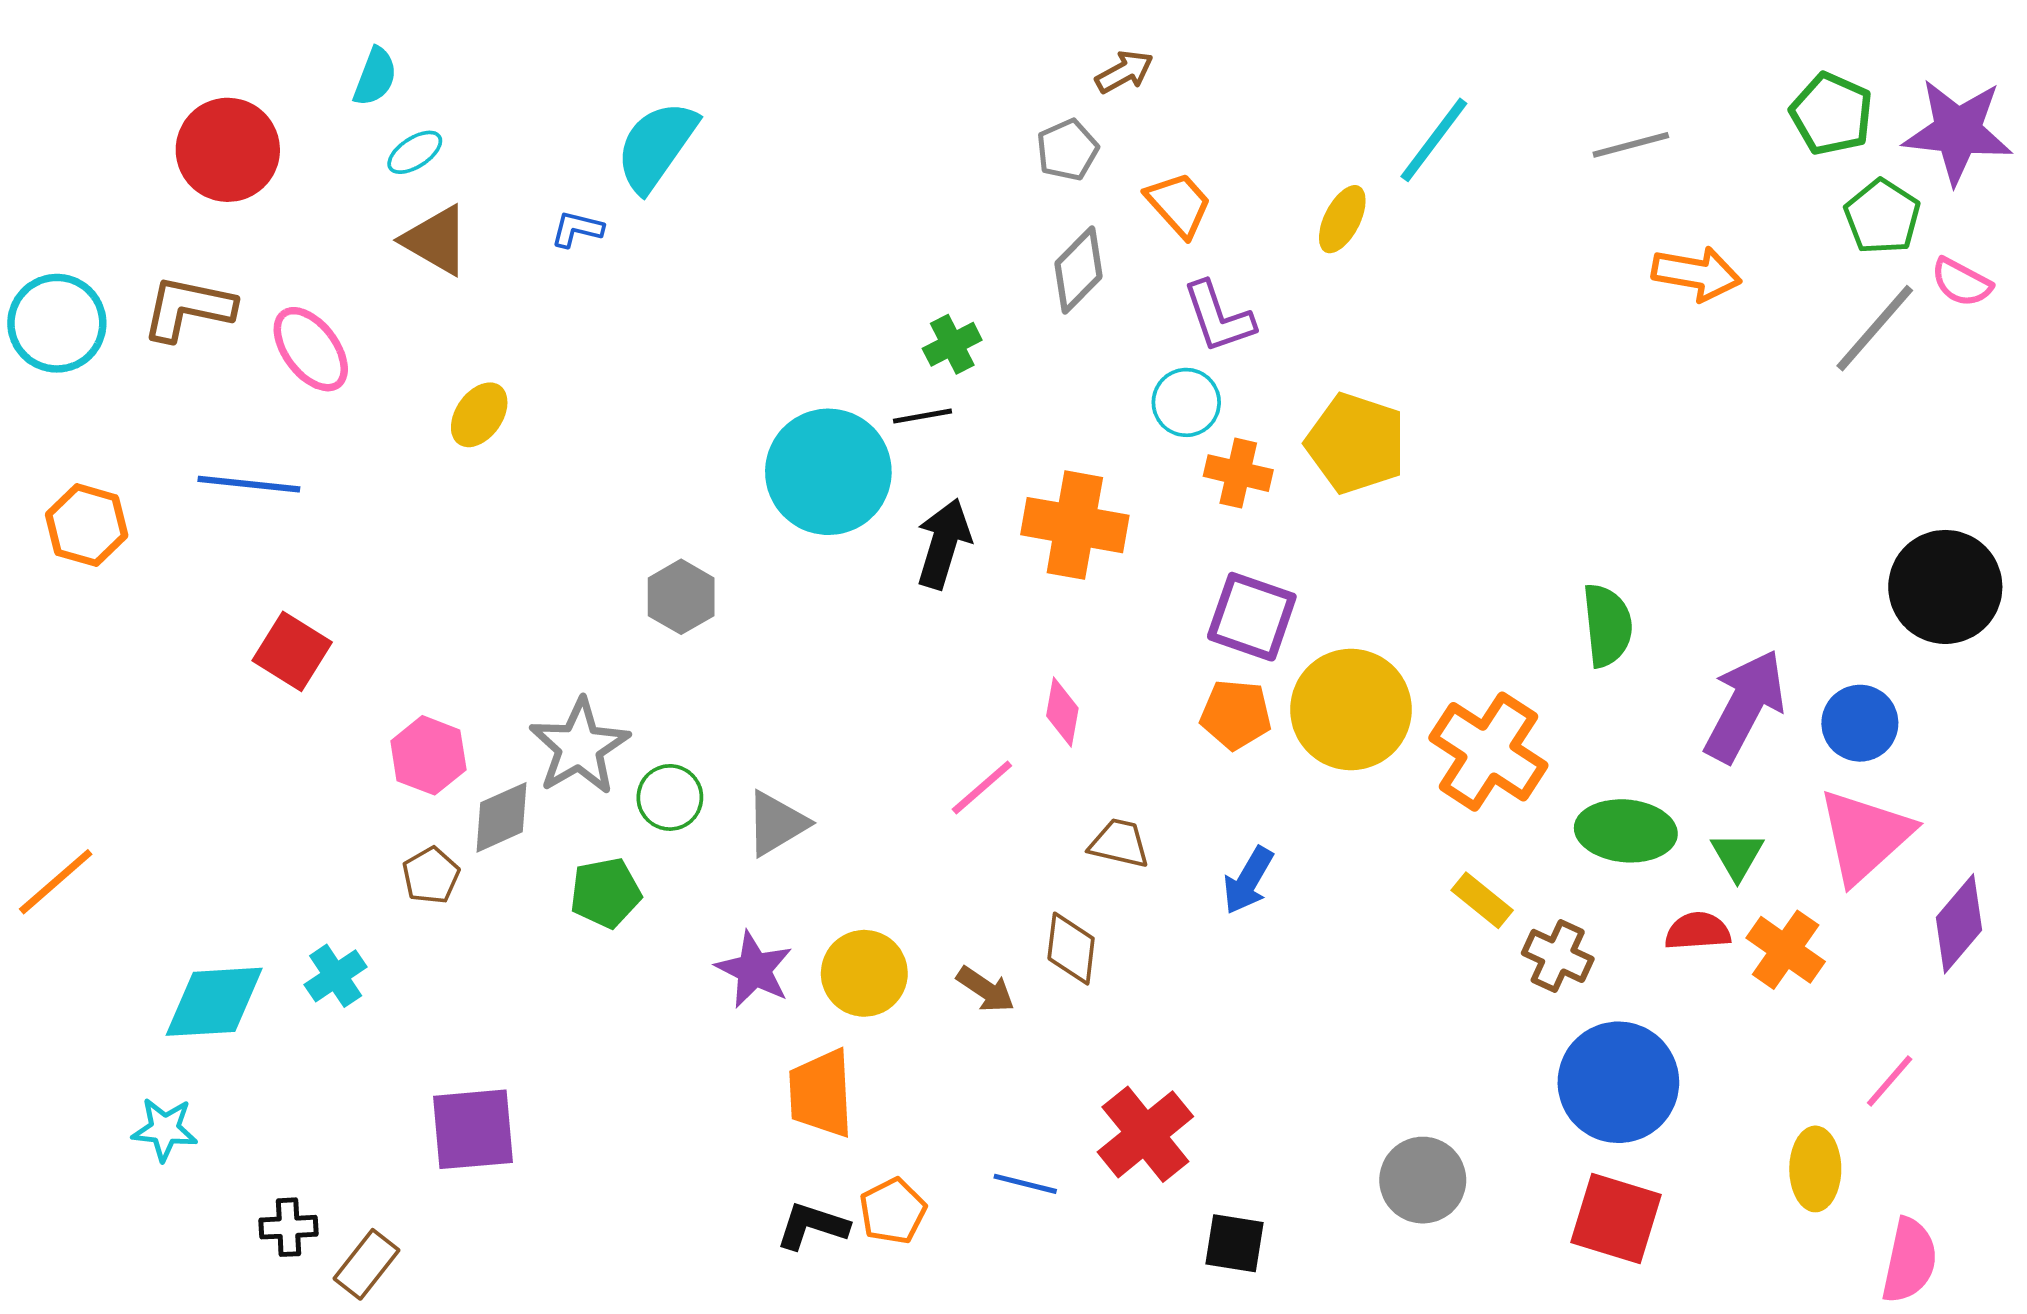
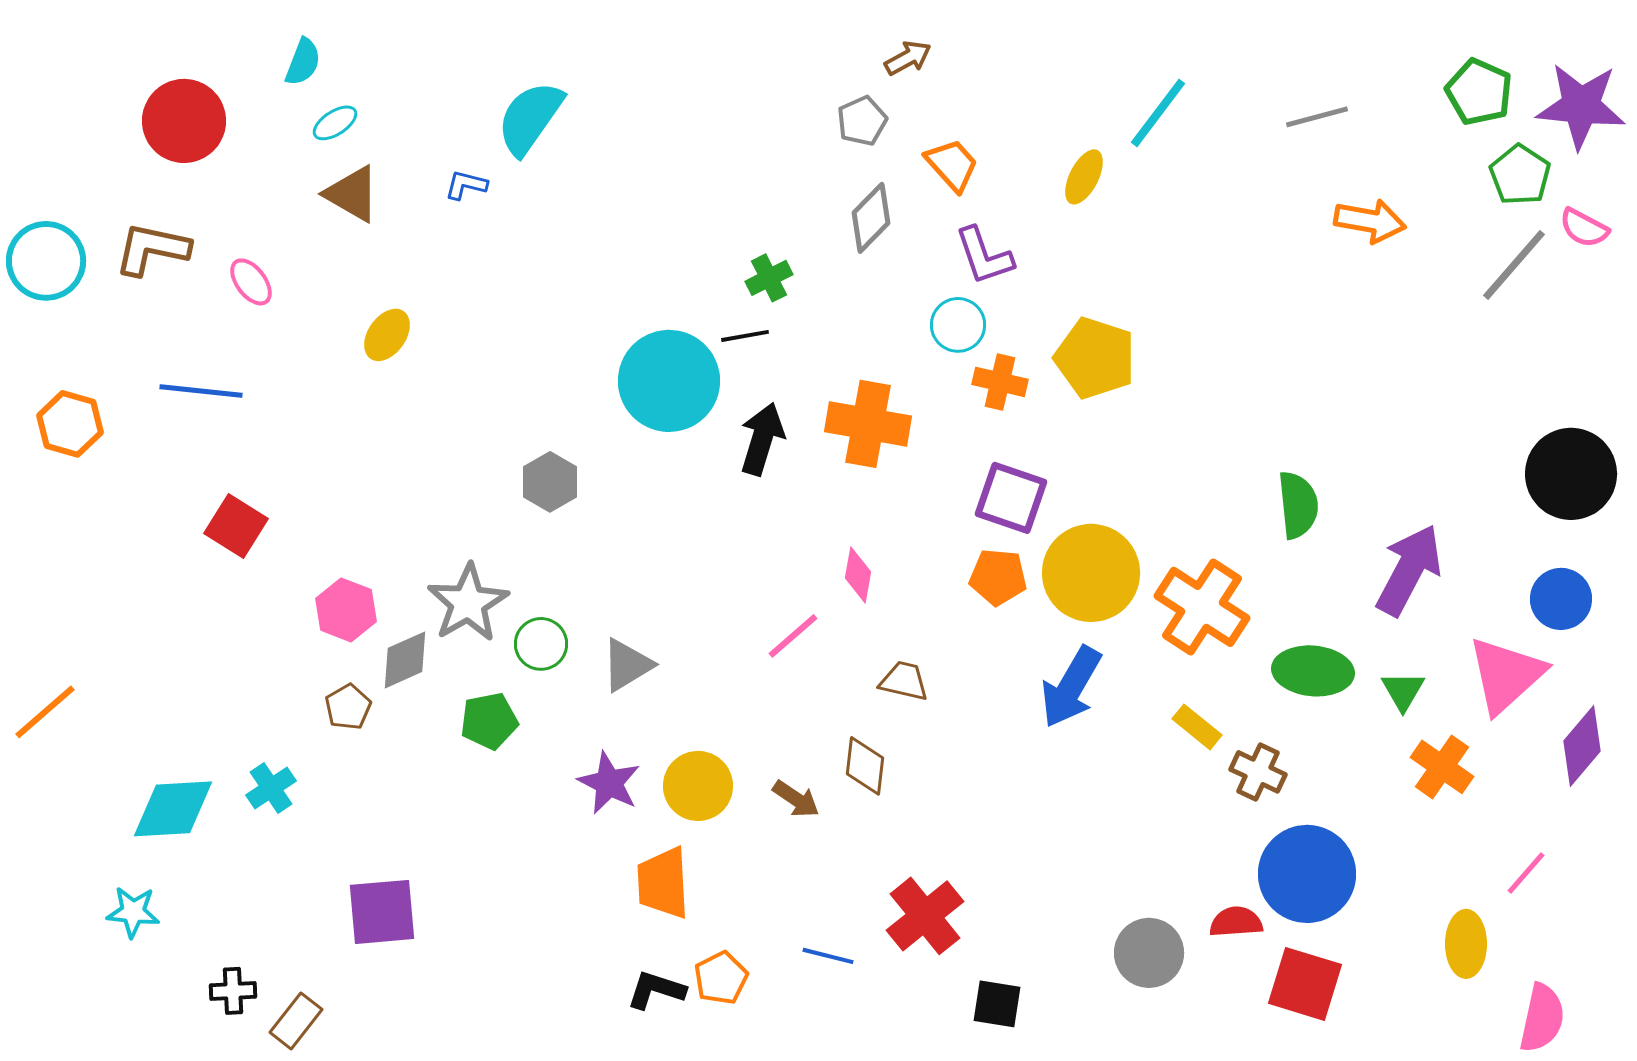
pink ellipse: (311, 349) -> (251, 282), size x0.7
blue circle: (1860, 723) -> (1561, 599), moved
blue arrow: (1248, 880) -> (1071, 687), moved, size x1.5
red semicircle: (1698, 931) -> (1236, 922), moved

